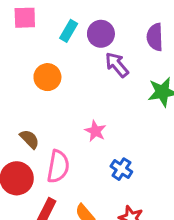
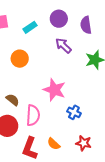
cyan rectangle: (69, 31) -> (30, 27), turned 32
purple circle: (101, 34) -> (59, 19), moved
pink star: (95, 131) -> (54, 90), size x1.6

